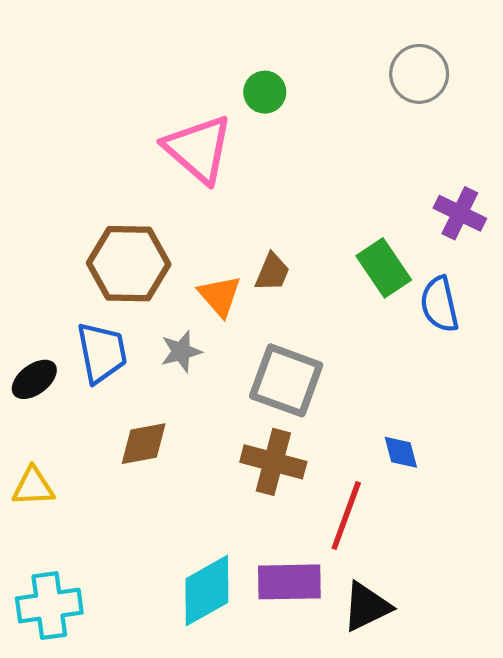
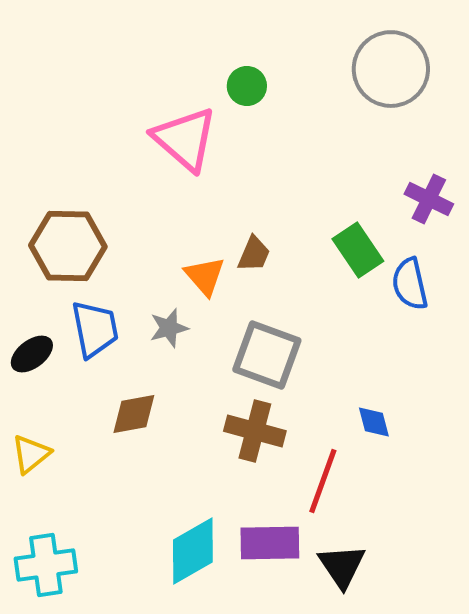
gray circle: (419, 74) -> (391, 69), size x1.4
brown hexagon: (129, 264) -> (68, 246), moved
yellow triangle: (33, 487) -> (31, 454), turned -36
black triangle: (367, 607) -> (342, 566), turned -38

